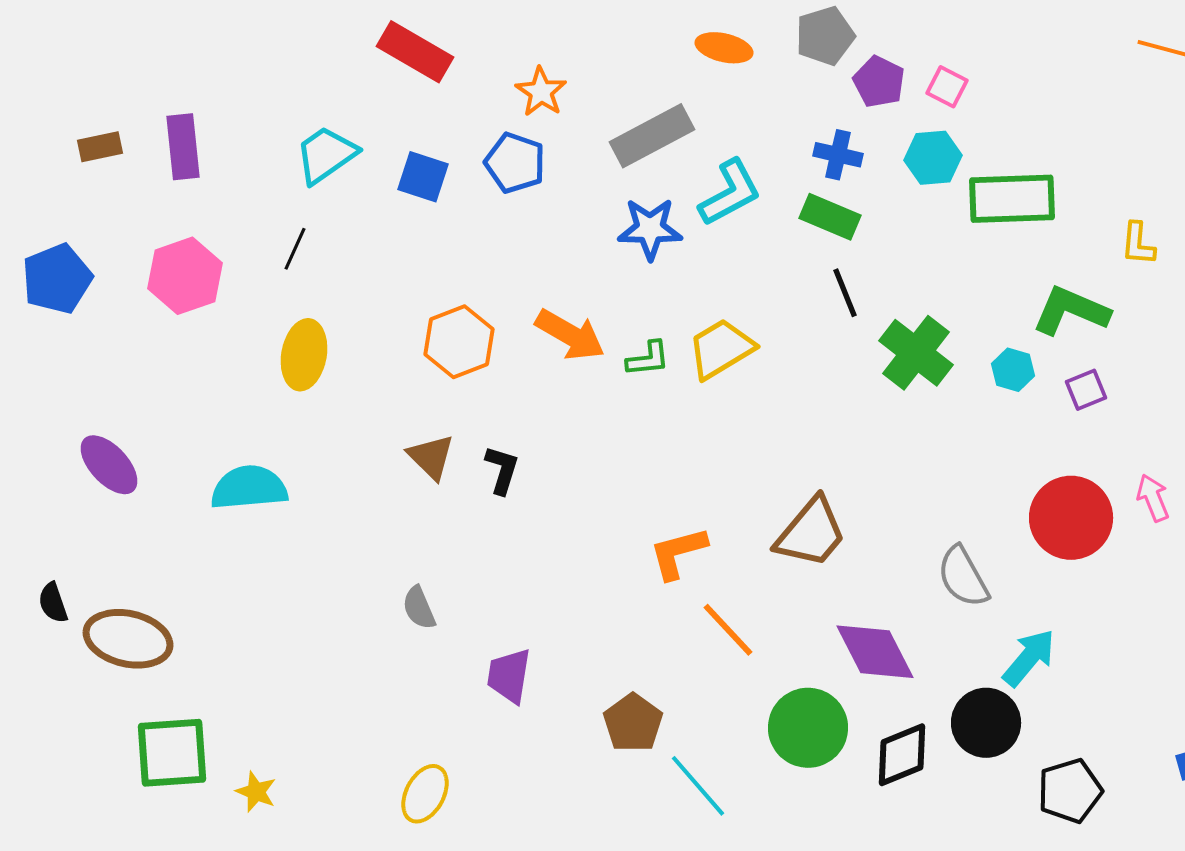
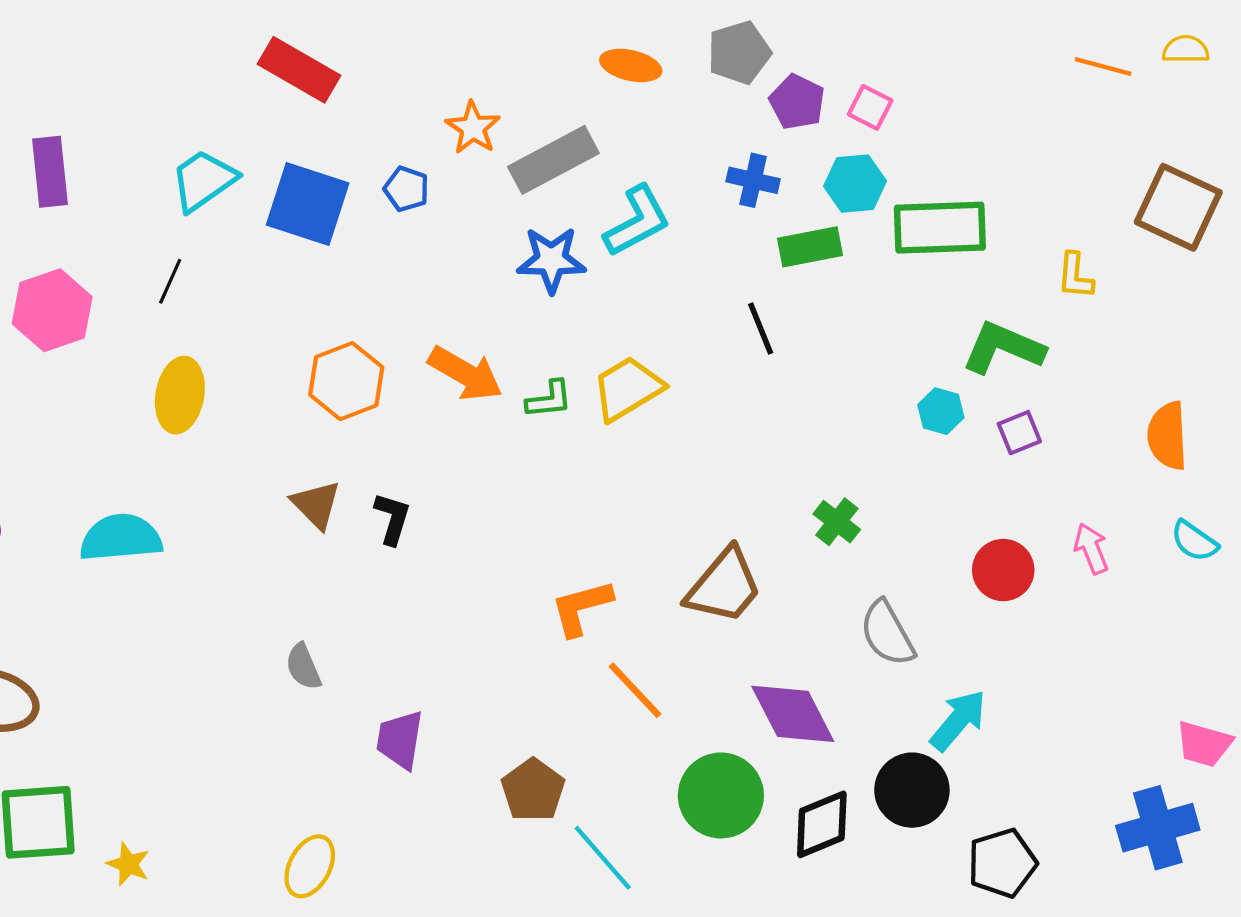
orange star: (541, 92) -> (473, 128), moved
blue pentagon: (515, 163) -> (406, 189), size x0.7
blue square: (423, 177) -> (308, 204), size x1.5
green rectangle: (830, 217) -> (810, 247), moved, turned -34
green cross: (916, 353) -> (837, 522), moved, size x0.6
red circle: (1071, 518) -> (1003, 570), size x0.7

